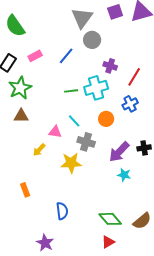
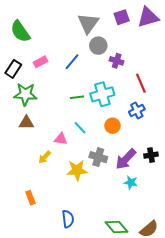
purple cross: (110, 66) -> (117, 61), moved
red line: (134, 77) -> (141, 83), turned -54
green star: (20, 88) -> (25, 94), turned 30
gray cross: (86, 142) -> (98, 157), moved

